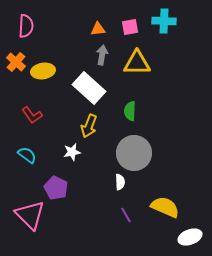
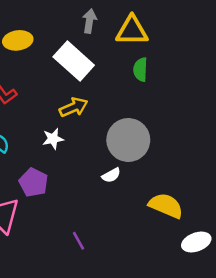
green semicircle: (130, 111) -> (140, 70), moved
yellow arrow: (89, 126) -> (74, 107), turned -135
white semicircle: (120, 182) -> (111, 175), turned 63
purple line: (126, 215) -> (78, 241), moved

